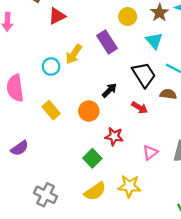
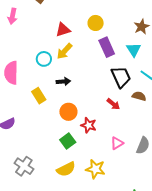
red triangle: (57, 16) -> (63, 30), moved
yellow circle: (128, 17) -> (96, 23), moved
purple rectangle: (107, 42) -> (107, 47), moved
black arrow: (109, 90) -> (63, 82), moved, turned 32
orange circle: (89, 111) -> (68, 112), moved

